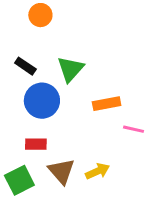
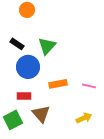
orange rectangle: (107, 104) -> (58, 84), moved
yellow arrow: (98, 171) -> (84, 118), moved

